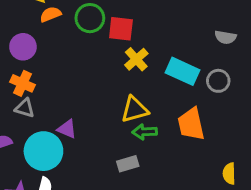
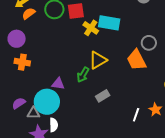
cyan rectangle: (183, 71) -> (109, 23), moved
gray circle: (218, 81) -> (149, 43), moved
gray triangle: (25, 108) -> (33, 113), moved
green arrow: (145, 132) -> (83, 75), moved, turned -42

